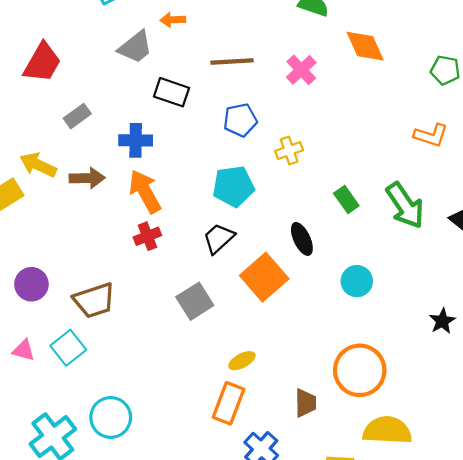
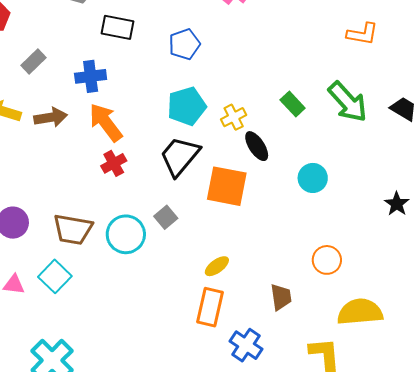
yellow cross: (289, 151) -> (234, 117), moved
black trapezoid: (219, 238) -> (180, 156), size x1.4
orange square: (264, 277) -> (227, 186), turned -30
brown trapezoid: (94, 300) -> (73, 229), turned 36
gray square: (195, 301) -> (166, 217), size x0.7
orange circle: (360, 370) -> (327, 260), size x0.6
cyan circle: (111, 417) -> (126, 234), moved

